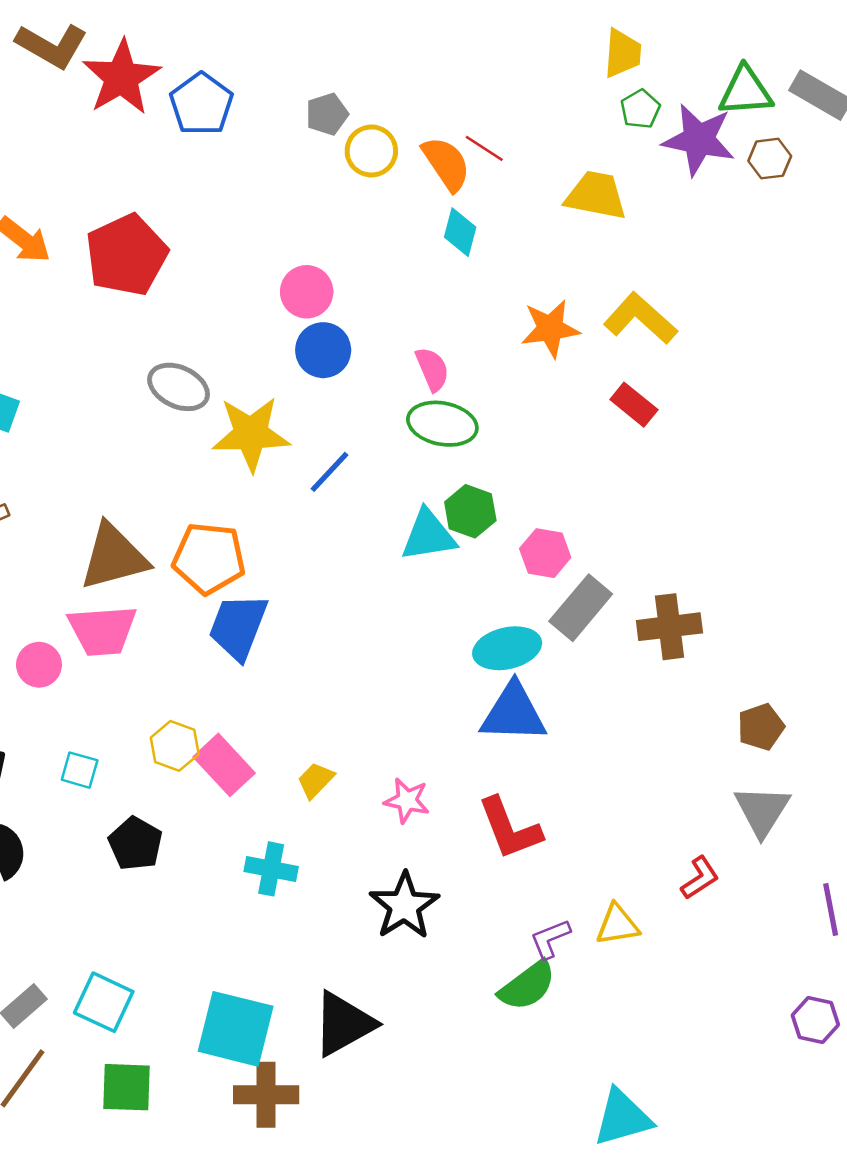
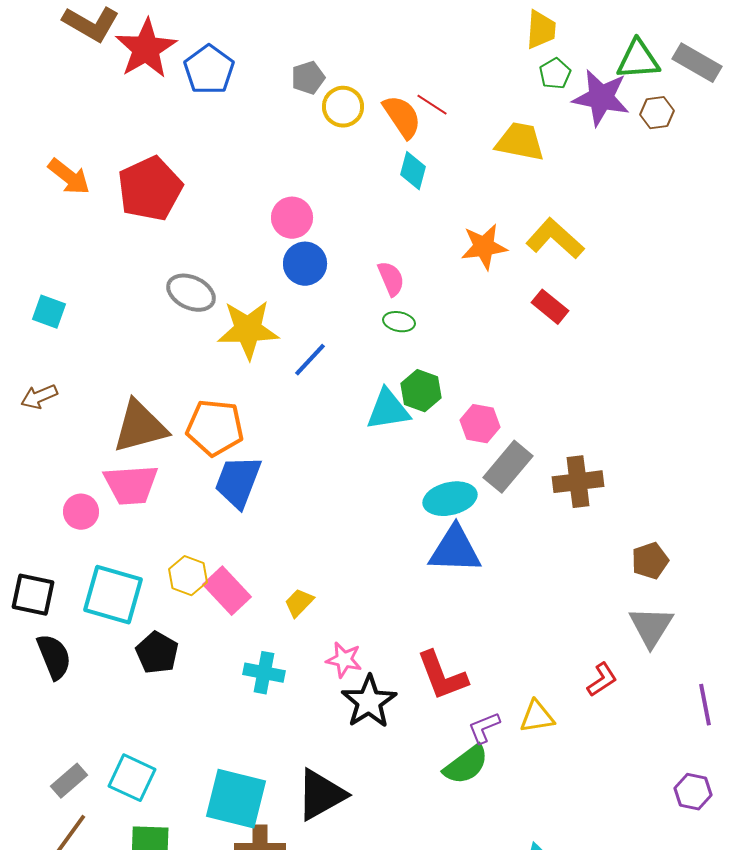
green ellipse: (442, 424) -> (399, 322), size x0.6
cyan square: (80, 770) -> (113, 595), size x2.0
pink star: (407, 800) -> (344, 660), moved
red L-shape: (510, 828) -> (442, 676), moved

